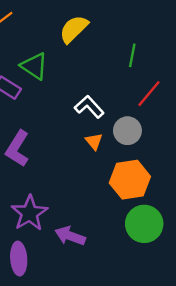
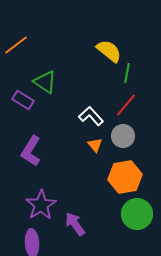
yellow semicircle: (74, 29) -> (109, 51), moved, turned 84
red line: (149, 94) -> (126, 105), moved
purple arrow: (70, 236) -> (75, 224), turned 35

